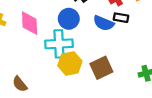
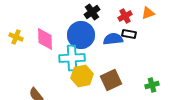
blue circle: (69, 19) -> (81, 35), size x1.4
blue semicircle: (104, 23) -> (113, 39), turned 150

